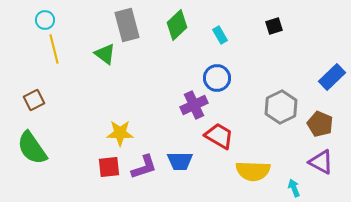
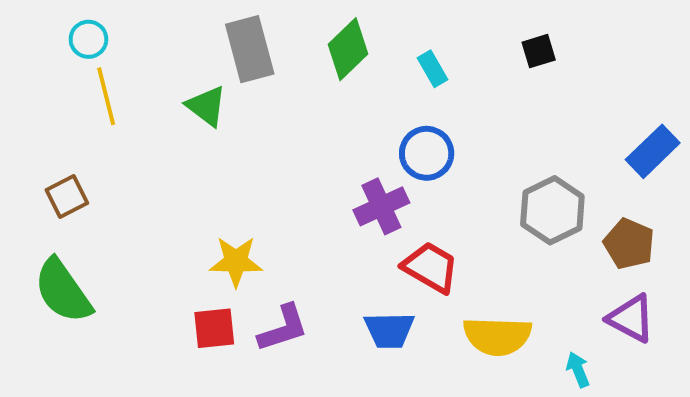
blue trapezoid: (180, 161) -> (389, 330), moved

